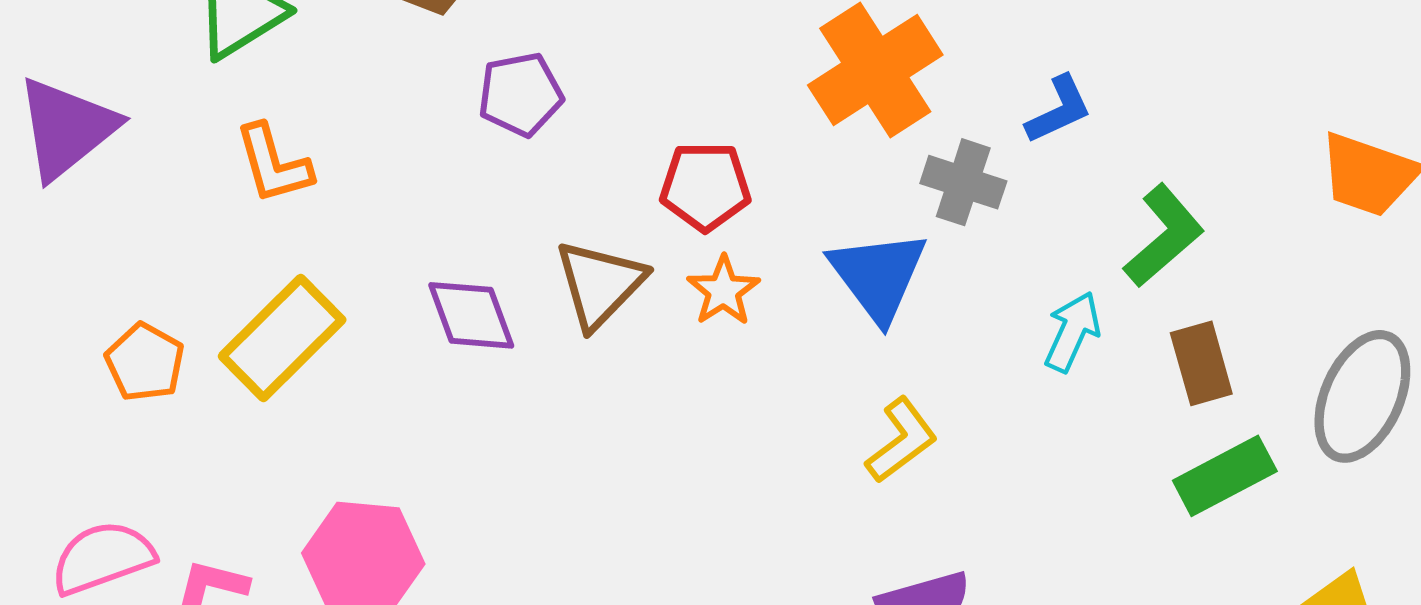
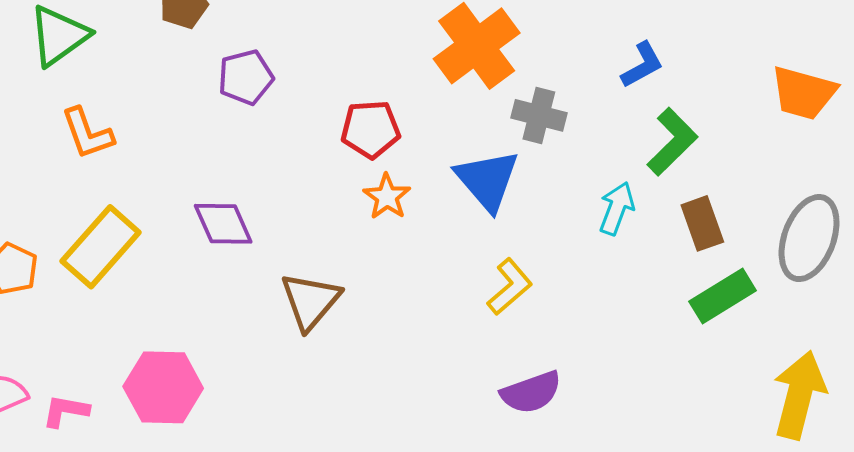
blue L-shape: (1059, 110) -> (642, 65), moved
brown triangle: (600, 284) -> (310, 301), moved

